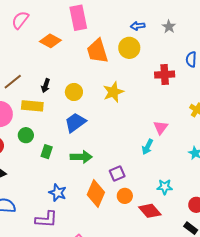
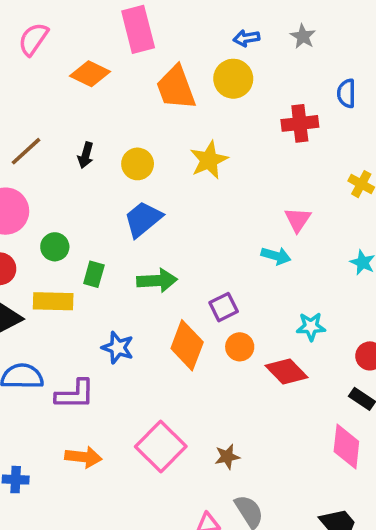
yellow rectangle: (32, 106) -> (53, 301), moved
cyan arrow: (148, 147) -> (276, 256), turned -98
purple L-shape: (46, 219) -> (75, 394), moved

